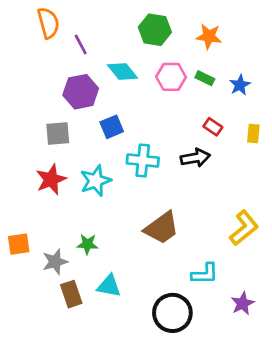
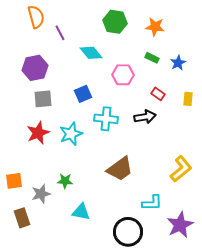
pink hexagon: (171, 77) -> (123, 75), moved
purple hexagon: (81, 92) -> (35, 68), moved
brown rectangle: (71, 294) -> (22, 218), moved
purple star: (243, 303) -> (180, 225), size x1.5

